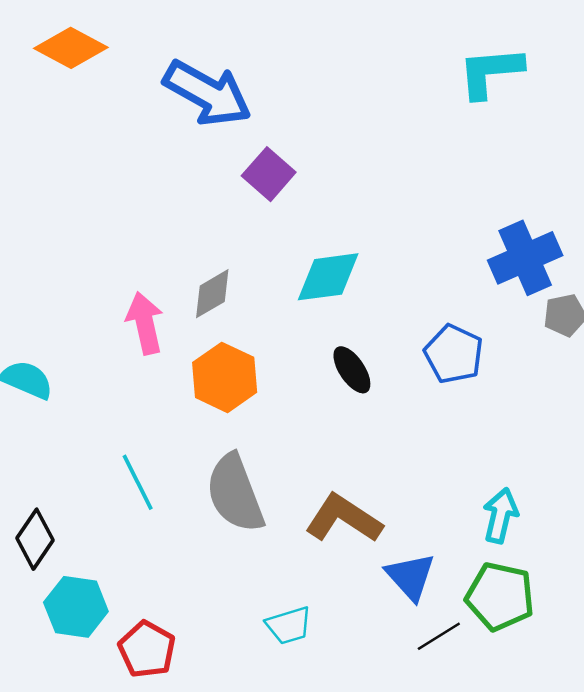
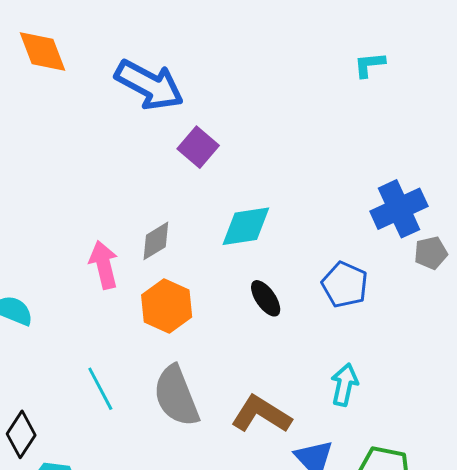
orange diamond: (71, 48) -> (42, 52), turned 42
cyan L-shape: (490, 72) -> (369, 65), size x0.6
cyan arrow: (500, 515) -> (344, 385), moved

